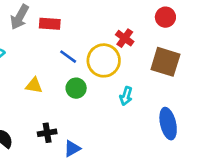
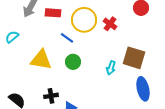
yellow circle: (104, 60) -> (84, 20), moved
brown square: (165, 62) -> (134, 58), moved
yellow triangle: (34, 85) -> (41, 60), size x1.6

